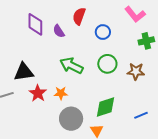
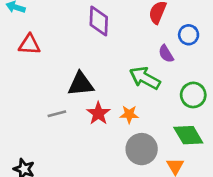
purple semicircle: (59, 31) -> (166, 54), moved
green circle: (107, 64) -> (193, 95), moved
green diamond: (106, 107) -> (188, 135), turned 75

